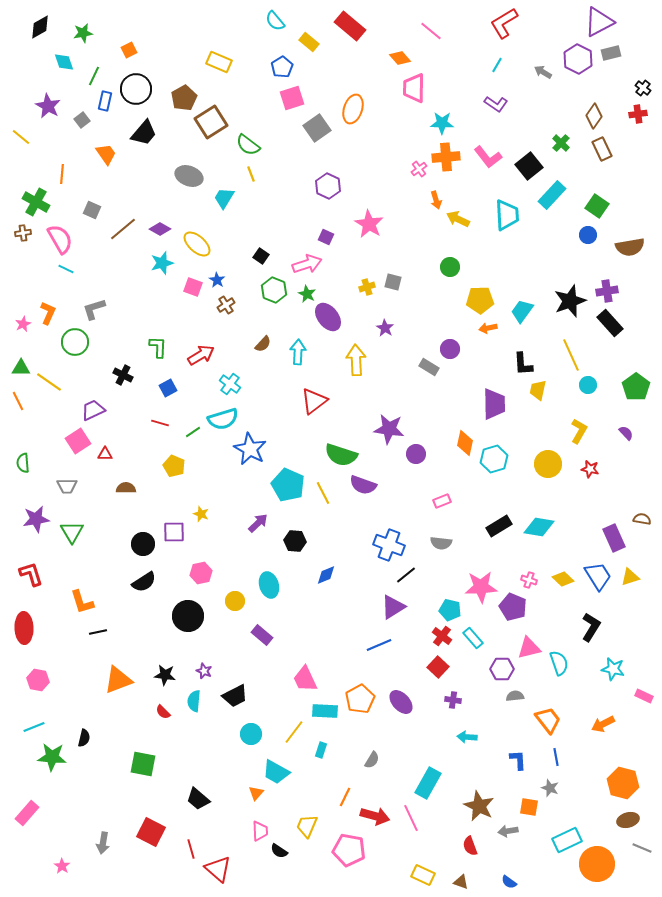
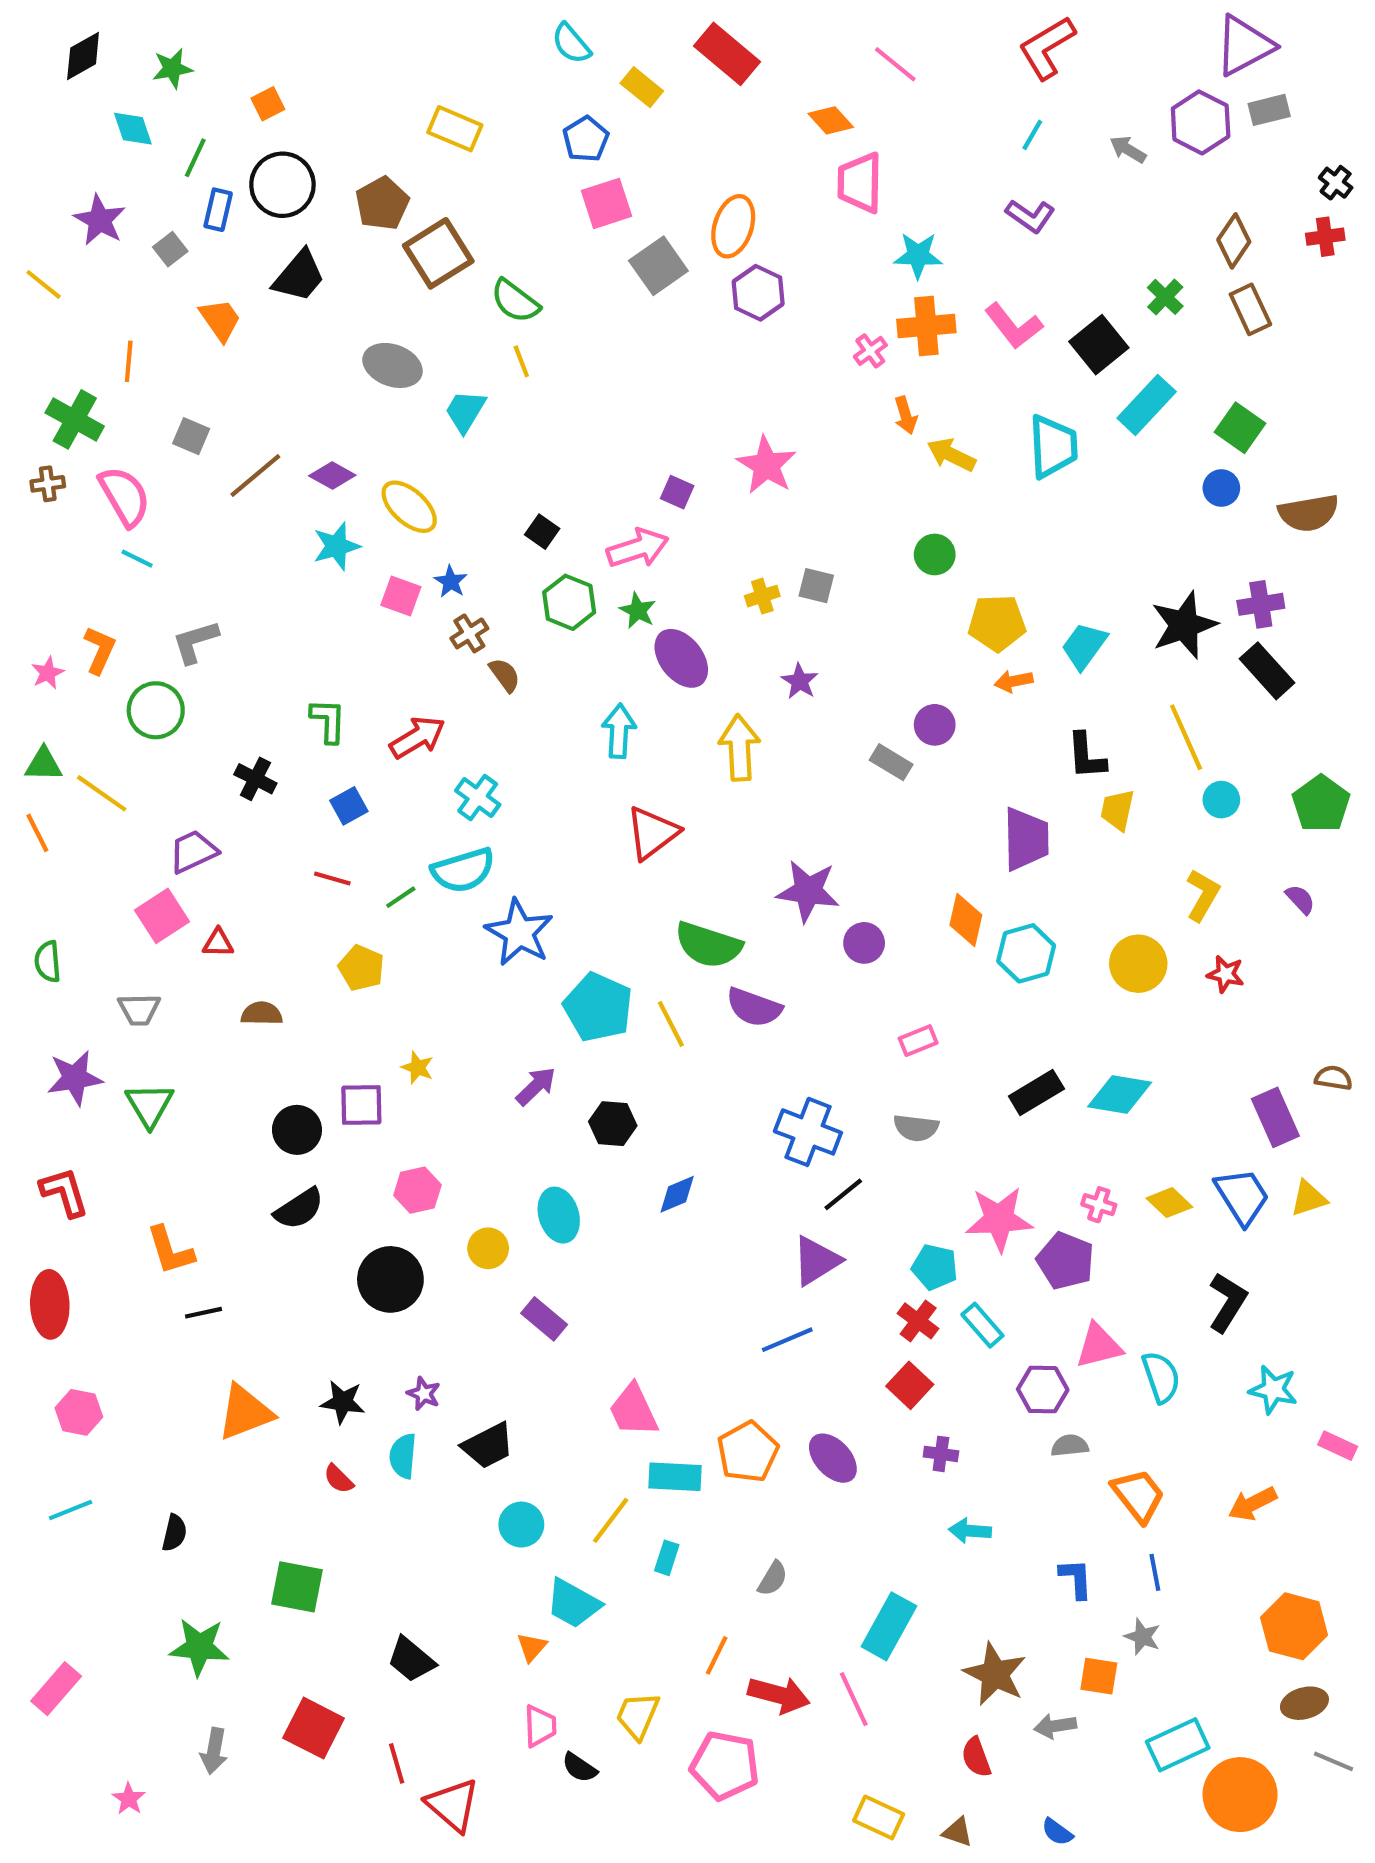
purple hexagon: (328, 186) -> (758, 293), moved
brown semicircle: (263, 344) -> (505, 675), moved, turned -78
green star: (52, 757) -> (199, 1647), moved

